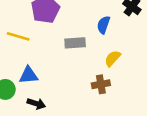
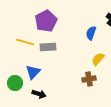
gray rectangle: (75, 43) -> (48, 47), moved
blue triangle: (29, 75) -> (33, 72), turned -42

